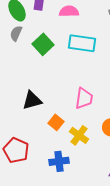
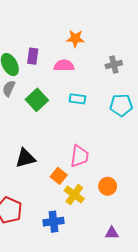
cyan rectangle: (82, 43) -> (77, 99), size x0.6
orange square: (56, 122) -> (59, 176), moved

